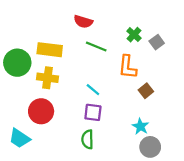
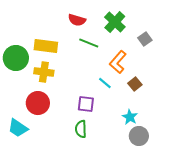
green cross: (134, 35) -> (115, 22), moved, size x1.5
orange L-shape: (127, 67) -> (118, 62), turned 35
cyan line: (93, 90) -> (105, 83), moved

